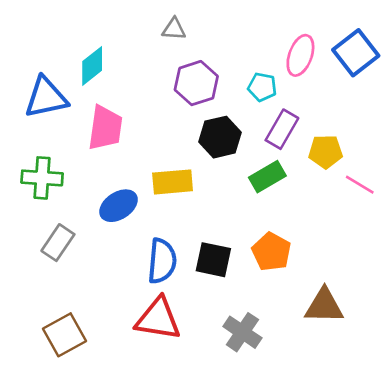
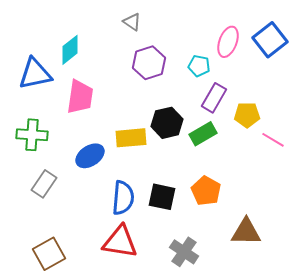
gray triangle: (174, 29) -> (132, 22), turned 30
black hexagon: (220, 137) -> (167, 123), moved

